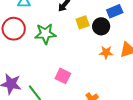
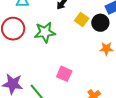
yellow square: (83, 22) -> (82, 20), turned -32

